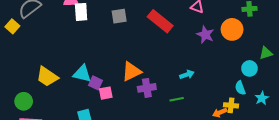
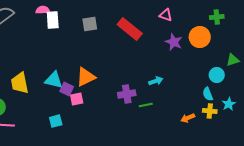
orange triangle: (131, 72) -> (86, 77), moved
yellow trapezoid: (47, 77) -> (20, 83), turned 45
purple cross: (147, 88) -> (127, 94), moved
yellow cross: (231, 105) -> (210, 111), moved

